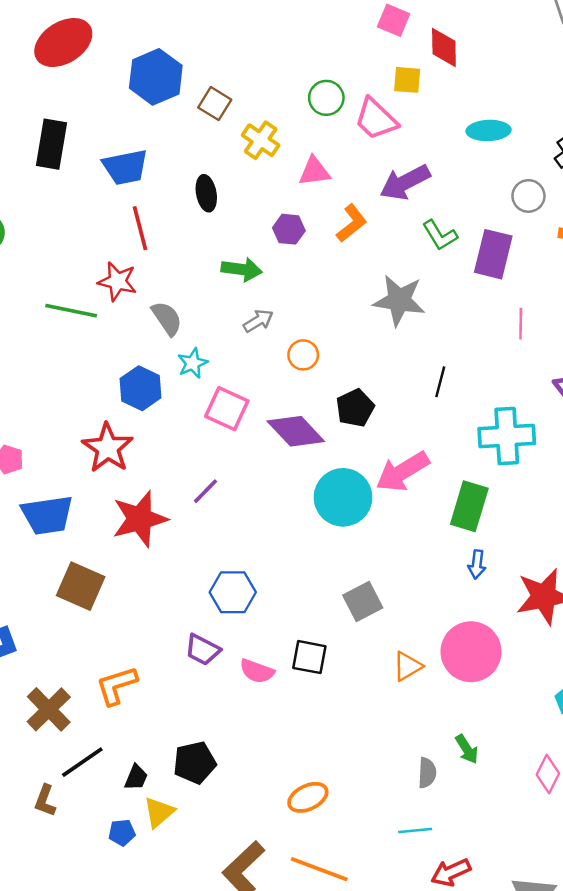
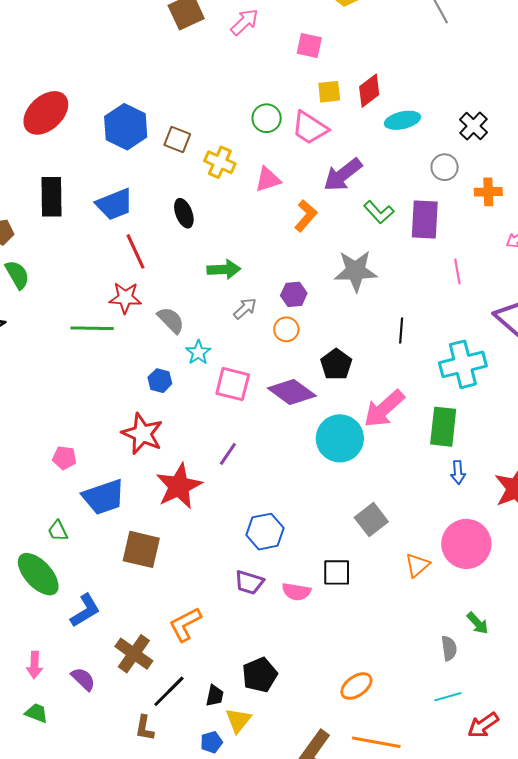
red diamond: (444, 48) -> (369, 91), moved, turned 64
purple hexagon: (289, 229) -> (294, 294), moved
blue hexagon: (141, 388) -> (160, 381), size x0.7

